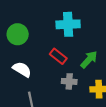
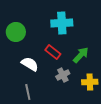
white semicircle: (22, 69) -> (30, 64), moved
gray cross: (69, 81) -> (63, 75), turned -32

